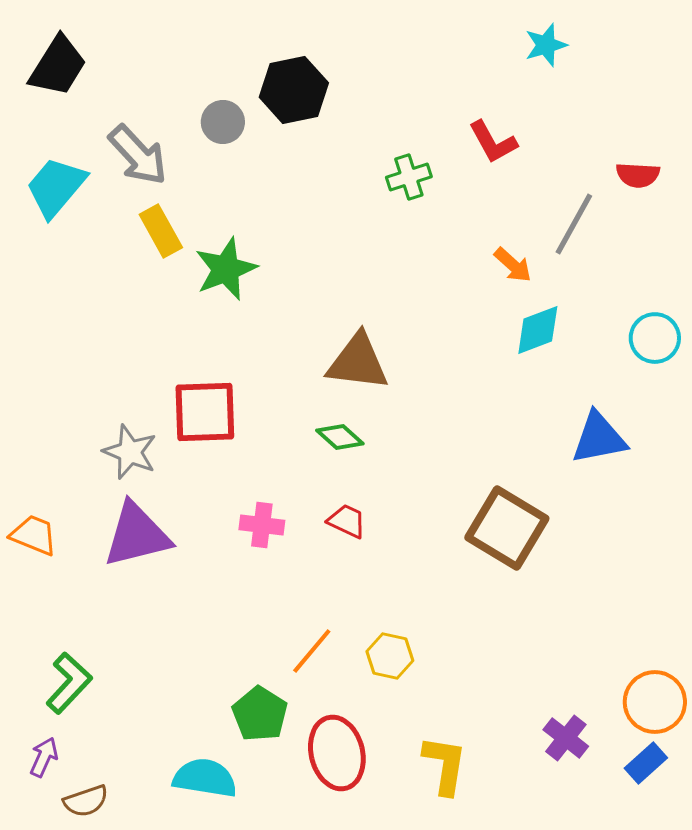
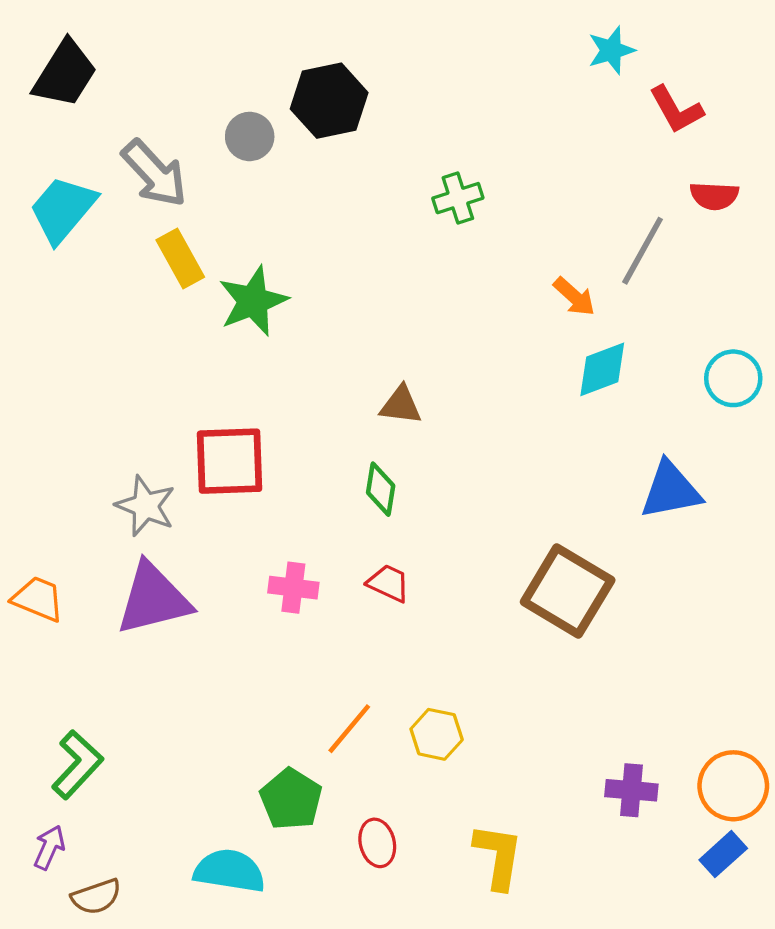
red L-shape: (493, 142) -> (676, 110), moved
brown triangle: (358, 362) -> (401, 405), size x0.6
green diamond: (340, 437) -> (381, 489), turned 57
purple cross: (566, 738) -> (631, 790), moved, turned -33
red ellipse: (337, 753) -> (377, 843), size x0.6

